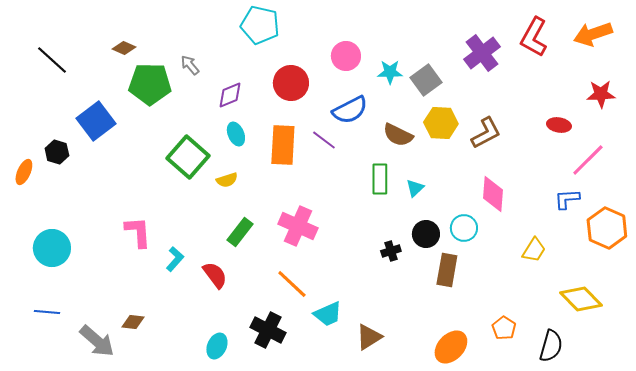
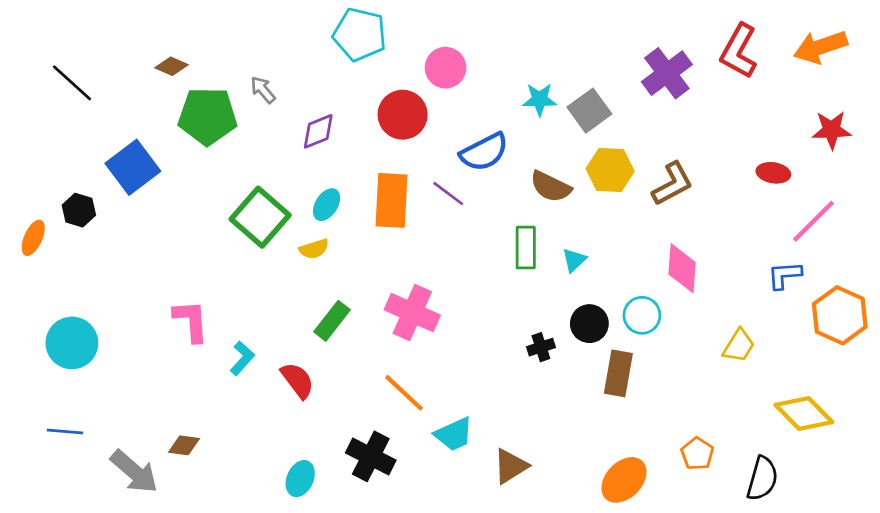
pink circle: (346, 56) -> (445, 68), moved
cyan ellipse: (236, 134) -> (327, 205), moved, turned 55

